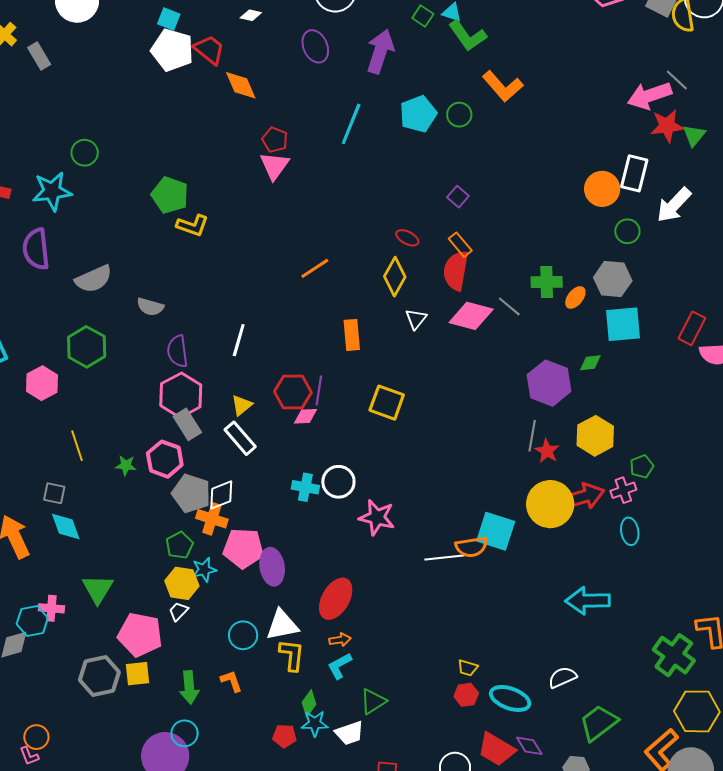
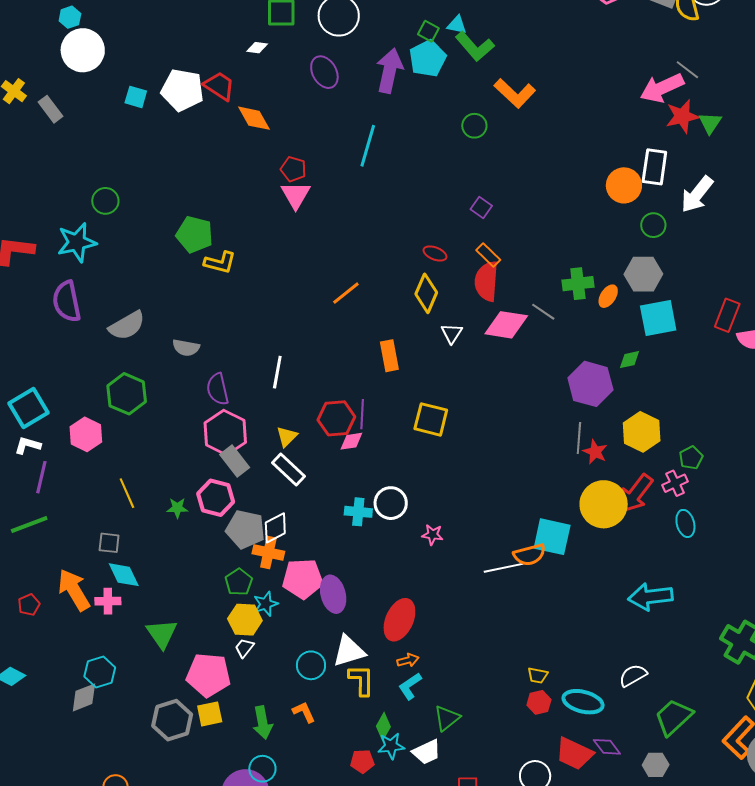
cyan square: (169, 19) -> (136, 97), moved
cyan pentagon: (418, 114) -> (428, 58), moved
red arrow: (583, 497) -> (636, 494), turned 150
pink star: (377, 517) -> (432, 535), size x0.6
pink cross: (51, 608) -> (108, 601), moved

